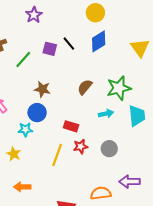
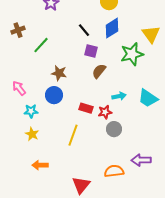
purple square: (50, 49) -> (91, 51), moved
green star: (119, 88) -> (132, 54), moved
cyan trapezoid: (137, 116) -> (148, 98), turned 130
cyan star: (25, 130) -> (31, 111), moved
red star: (81, 147) -> (105, 112), moved
gray circle: (109, 149) -> (114, 129), moved

